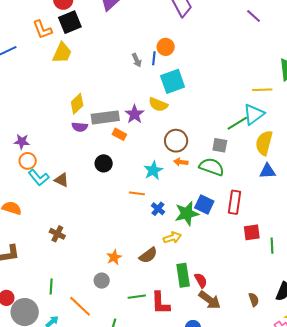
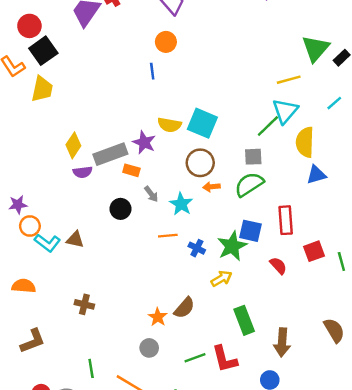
orange circle: (166, 47) -> (166, 42), moved
gray arrow: (137, 60) -> (151, 194), moved
cyan square: (173, 81) -> (202, 123), moved, turned -35
green semicircle: (212, 167) -> (249, 184), turned -40
brown semicircle: (148, 255) -> (184, 308), moved
red semicircle: (201, 280) -> (278, 266), moved
brown arrow: (210, 300) -> (282, 342), turned 70
brown semicircle: (254, 300) -> (334, 330), size x1.5

